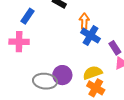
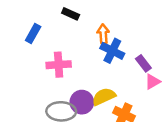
pink cross: (19, 42) -> (59, 65), moved
yellow semicircle: (93, 73) -> (104, 97), moved

